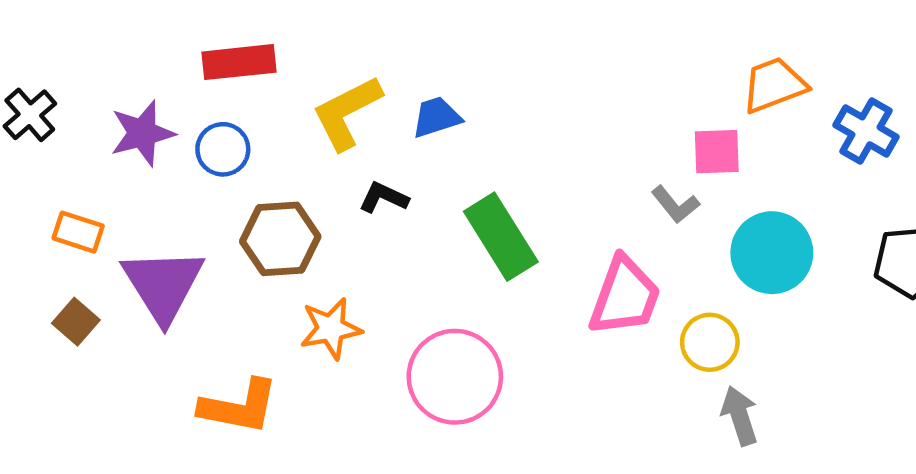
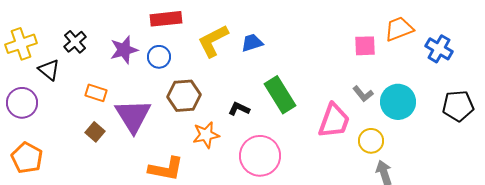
pink square: (717, 152) -> (365, 46), moved
black L-shape: (384, 198) -> (239, 109), moved
gray L-shape: (675, 204) -> (363, 94), moved

